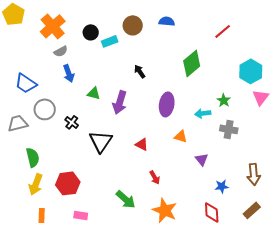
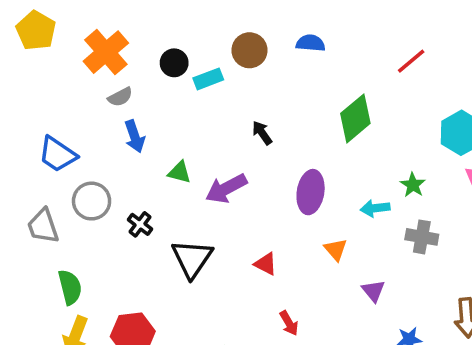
purple arrow: (120, 102) -> (226, 188), turned 45
gray trapezoid: (18, 123) -> (43, 226), turned -95
orange triangle: (181, 136) -> (336, 250), turned 32

